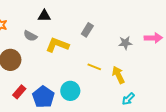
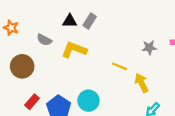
black triangle: (44, 16) -> (70, 21), moved
gray rectangle: (87, 30) -> (90, 21), moved
yellow line: (94, 67) -> (119, 66), moved

